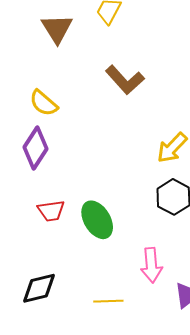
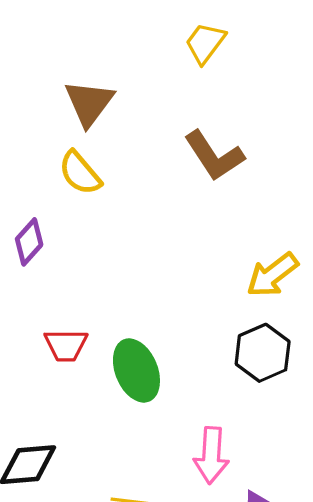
brown triangle: (57, 29) -> (89, 103), moved
purple diamond: (36, 148) -> (29, 242), moved, size x0.7

